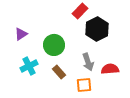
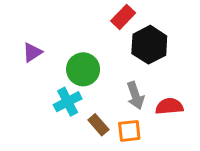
cyan cross: (29, 66) -> (68, 102), moved
brown rectangle: (59, 72) -> (98, 125), moved

